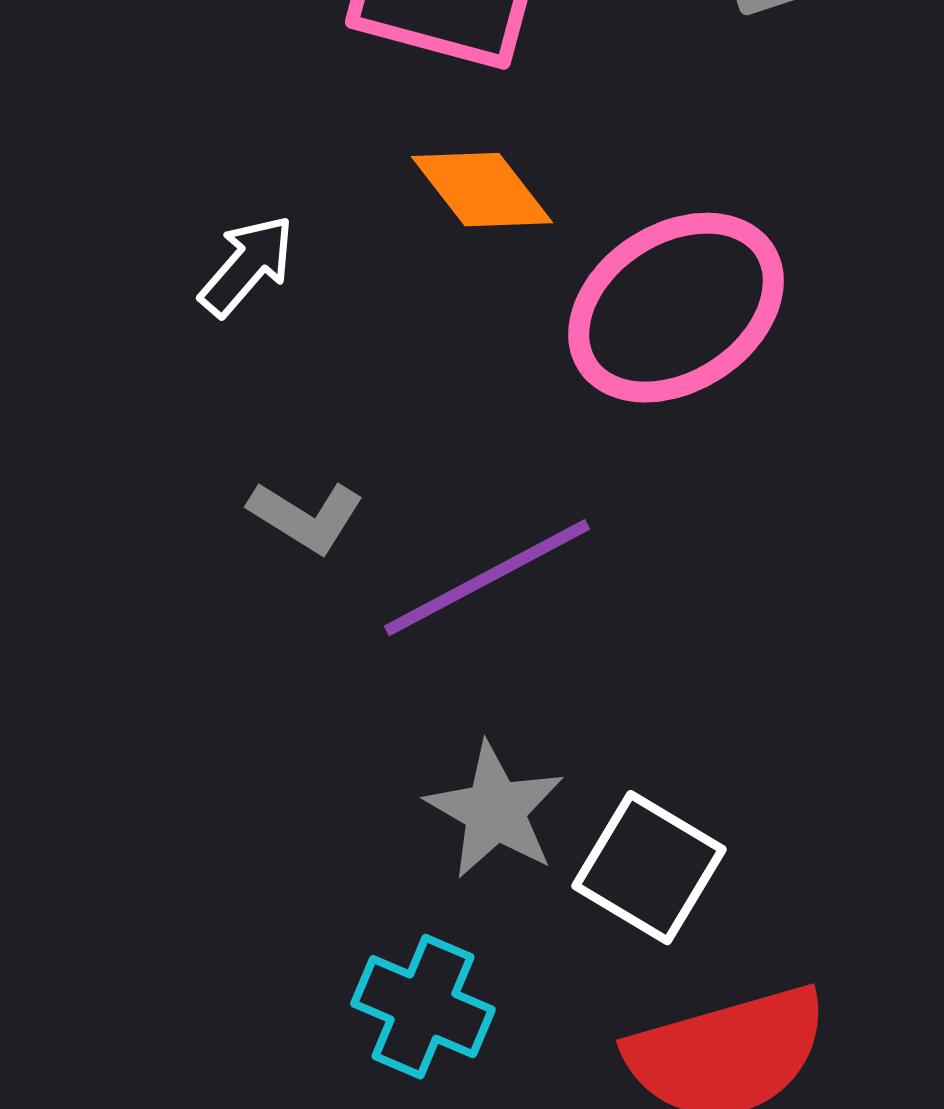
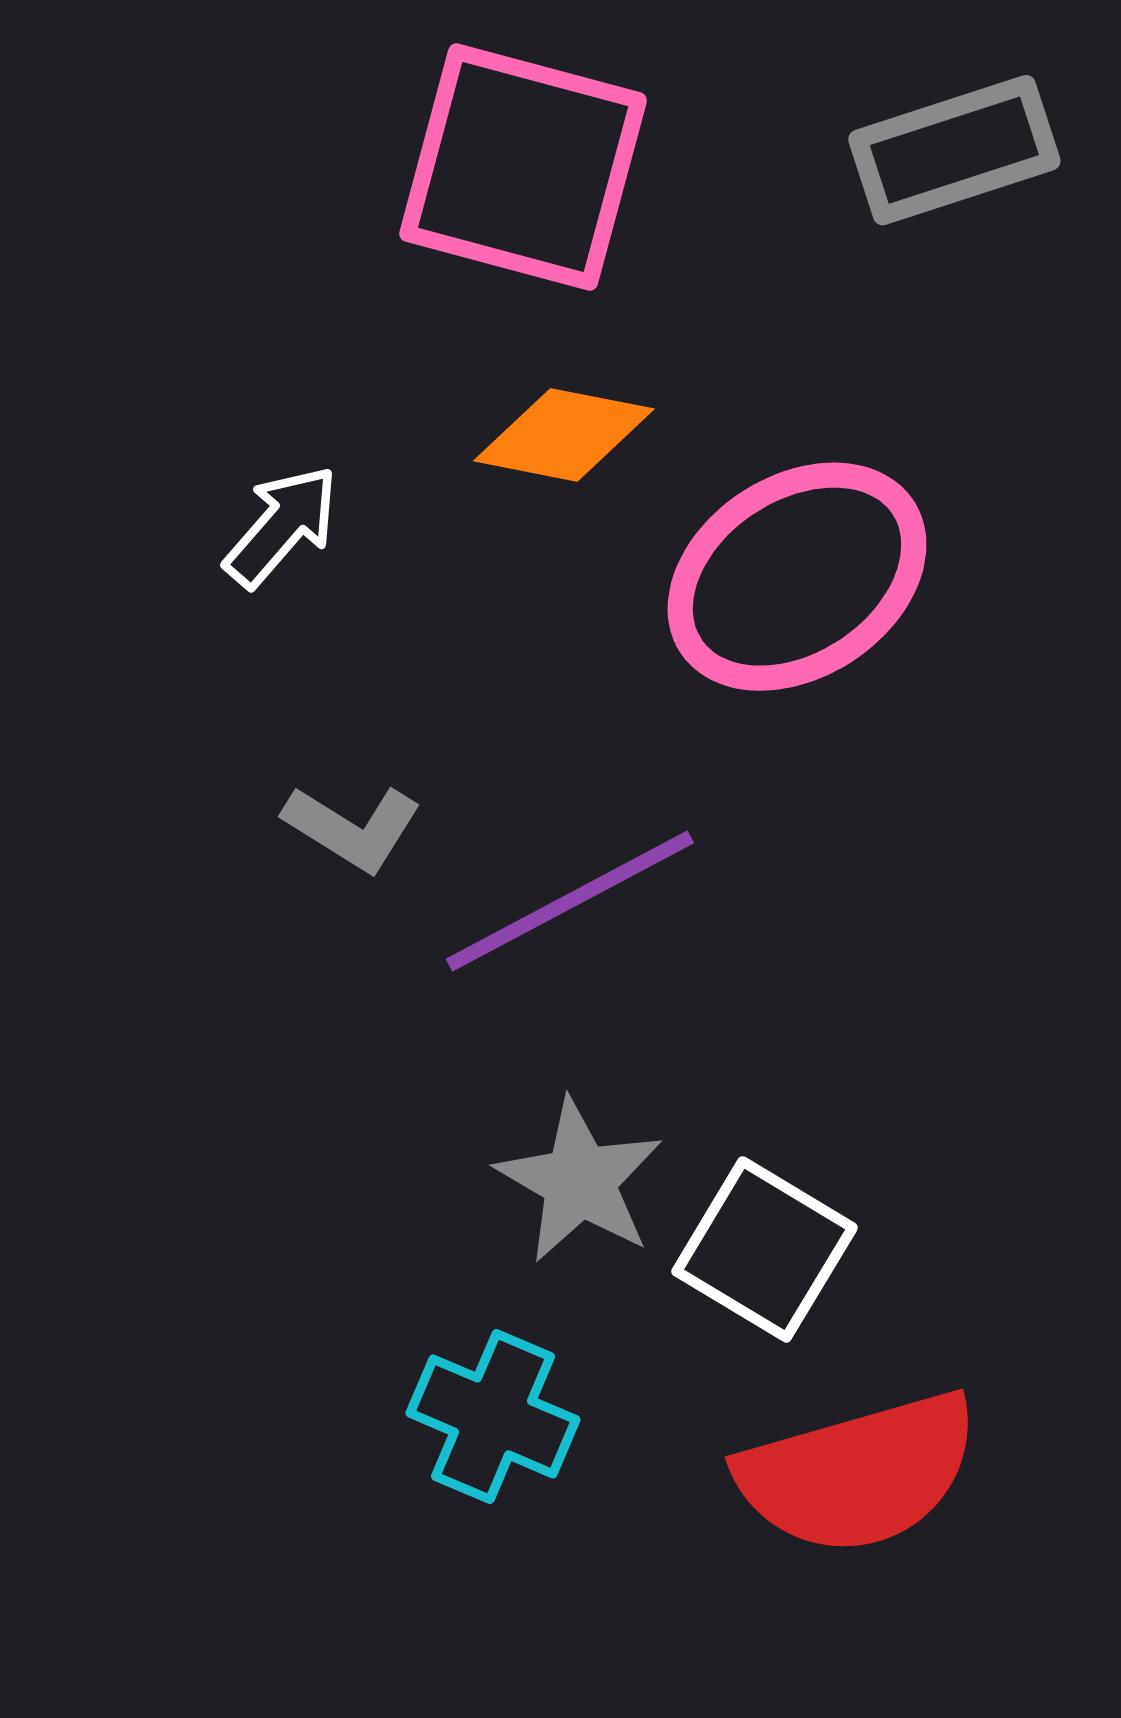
orange diamond: (482, 190) -> (564, 435), turned -41

